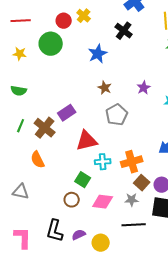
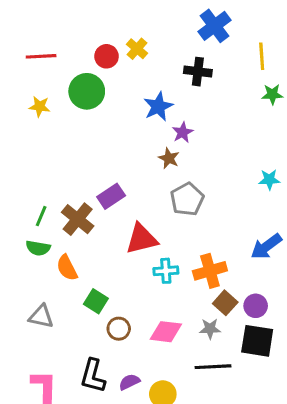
black cross: (124, 31) -> (198, 72), turned -30
purple star: (144, 88) -> (183, 132), moved
green semicircle: (19, 91) -> (38, 248), moved
green square: (83, 180) -> (96, 301), moved

